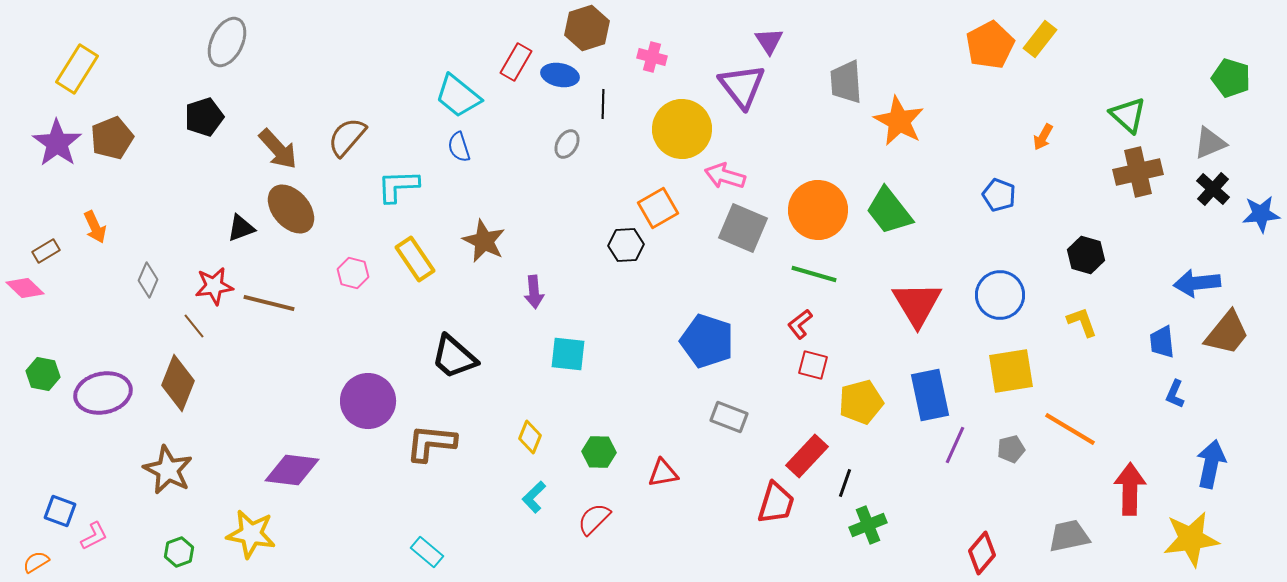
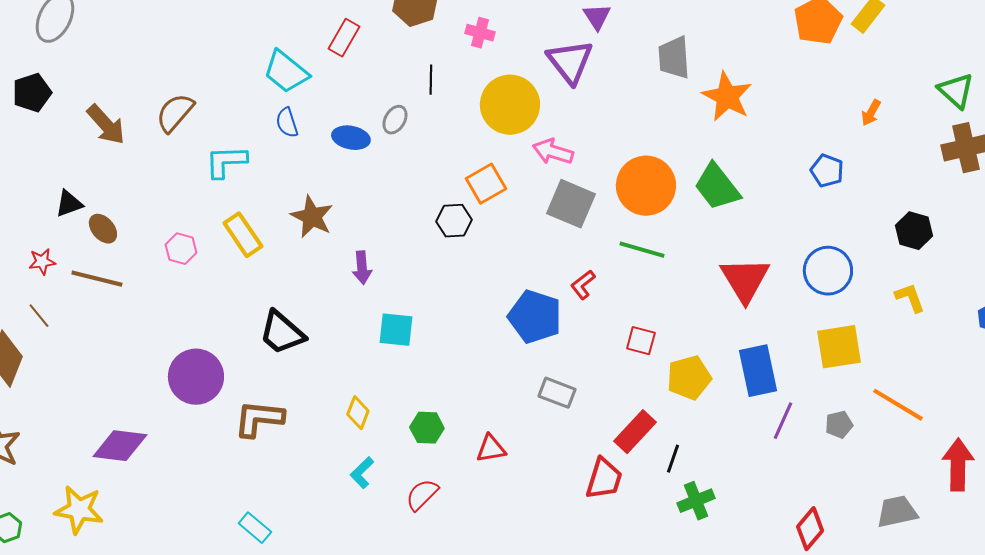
blue ellipse: (560, 75) -> (351, 138), moved
brown ellipse: (291, 209) -> (103, 229), moved, size x0.6
red star: (214, 286) -> (42, 262), size x0.7
red L-shape: (800, 324) -> (583, 285), moved
brown line: (194, 326) -> (39, 316), moved

